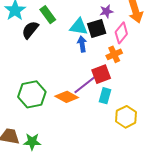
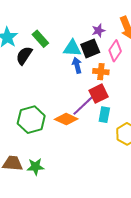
orange cross: (114, 54) -> (101, 72), moved, turned 35

